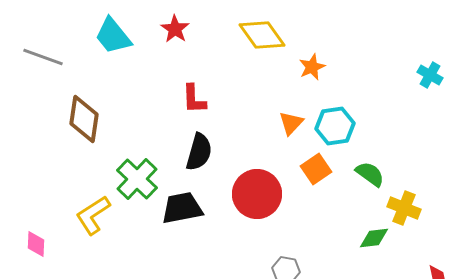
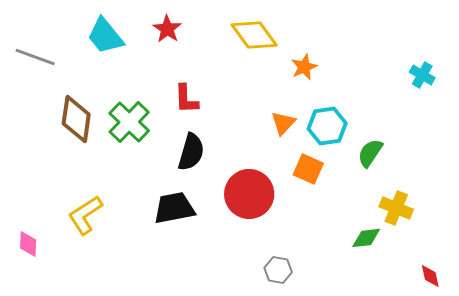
orange square: (316, 169) -> (308, 169), turned -32
green semicircle: (370, 174) -> (370, 153), moved, turned -92
green cross: (137, 179) -> (129, 122), moved

